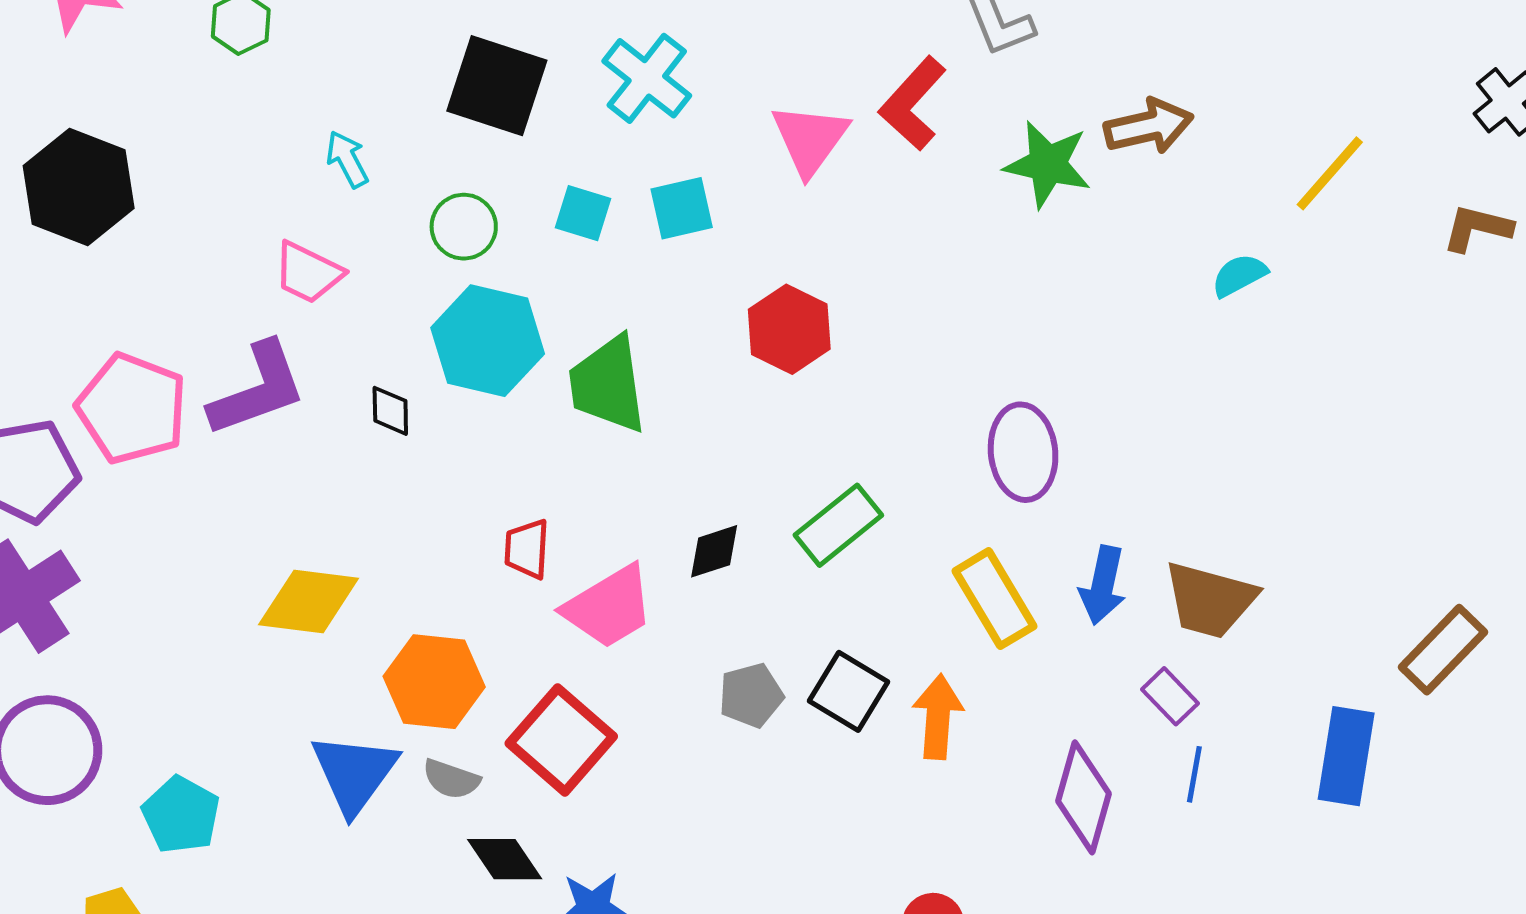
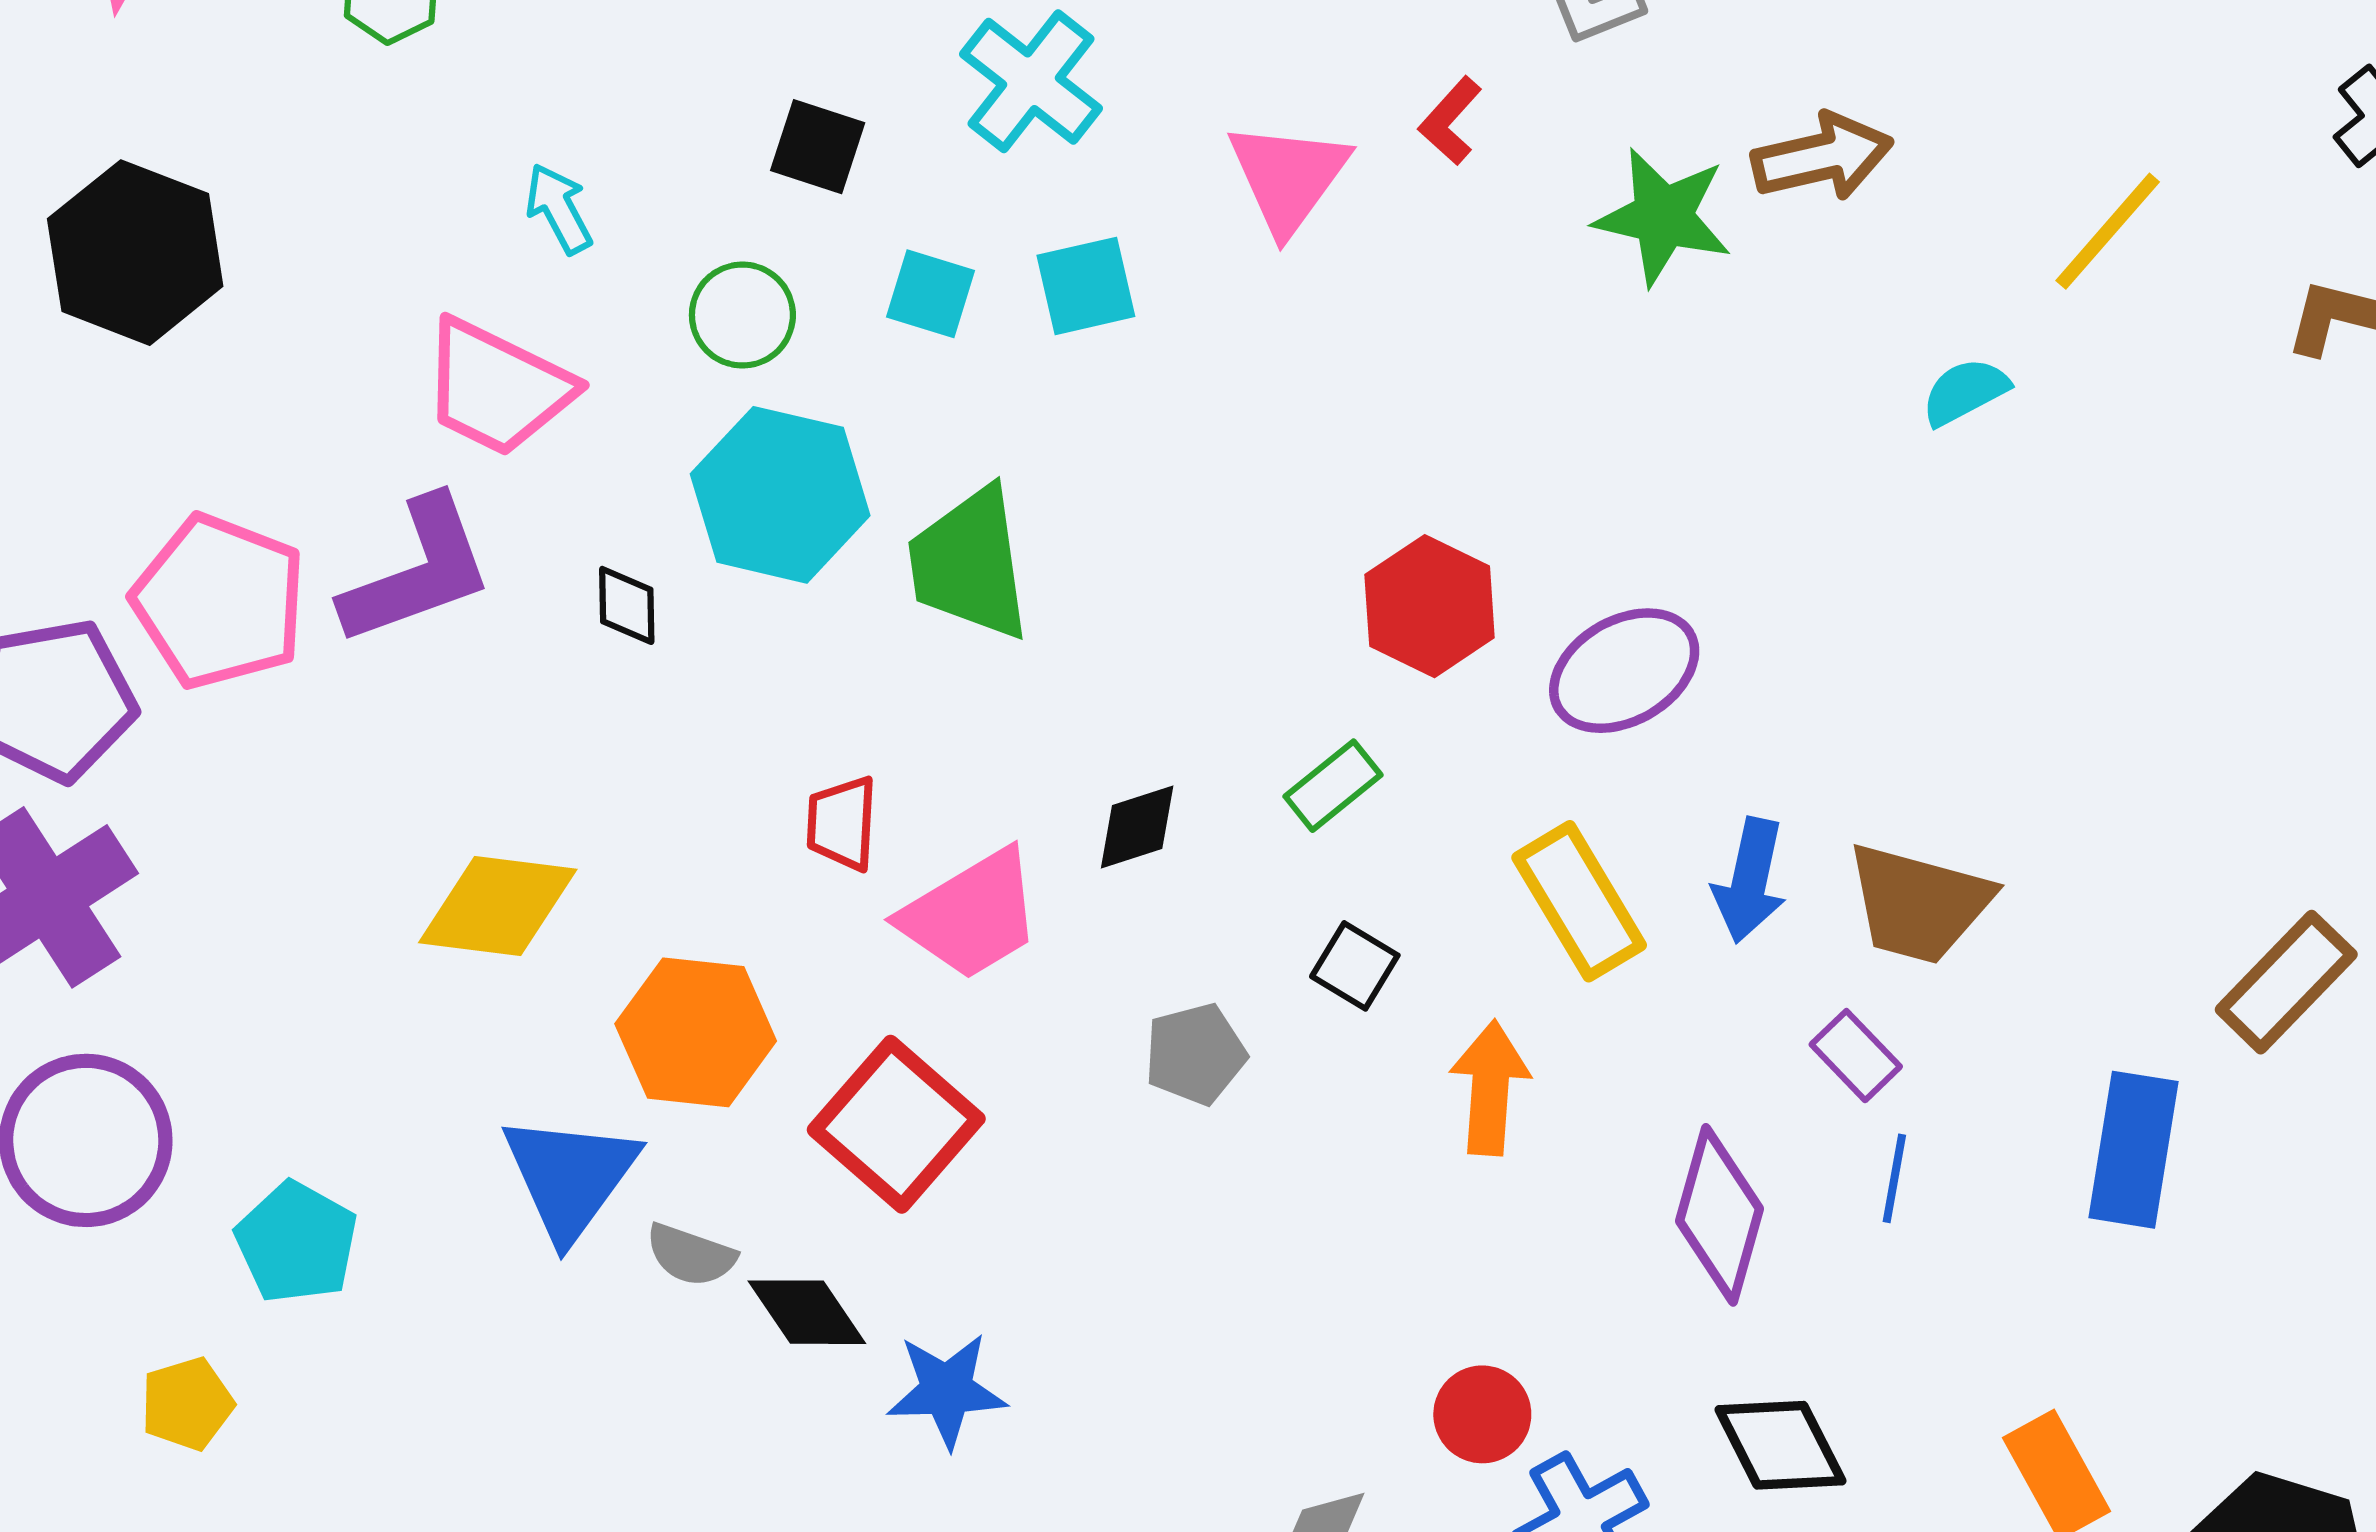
black square: (497, 86) -> (818, 147), moved, size x0.6
red L-shape: (913, 103) -> (1450, 121), size x0.6
pink trapezoid: (308, 273) -> (497, 388), size x1.4
red hexagon: (789, 329) -> (1430, 606), moved
purple ellipse: (1023, 452) -> (1624, 671), turned 66
green rectangle: (838, 525) -> (1333, 786), size x0.7
black square: (848, 691) -> (1355, 966), moved, size x0.7
gray semicircle: (451, 779) -> (691, 1255), moved

